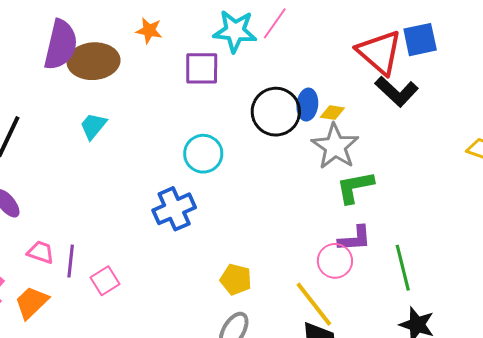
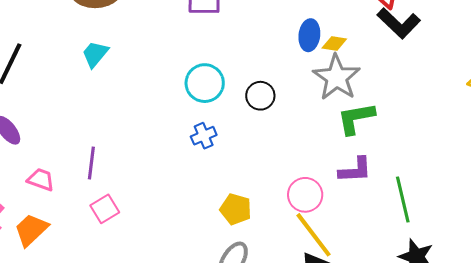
black circle: (276, 112) -> (260, 96), moved, size x0.6
blue cross: (174, 209) -> (204, 136), moved, size x0.6
purple line: (71, 261) -> (91, 163), moved
pink circle: (335, 261) -> (305, 195), moved

